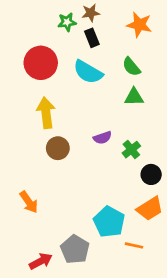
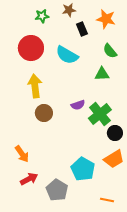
green star: (67, 22) -> (42, 16), moved
black rectangle: (92, 38) -> (82, 29), moved
green semicircle: (131, 67) -> (110, 51), moved
green cross: (131, 150) -> (100, 114), size x1.6
orange line: (134, 245) -> (107, 200), moved
red arrow: (41, 261) -> (29, 179), moved

